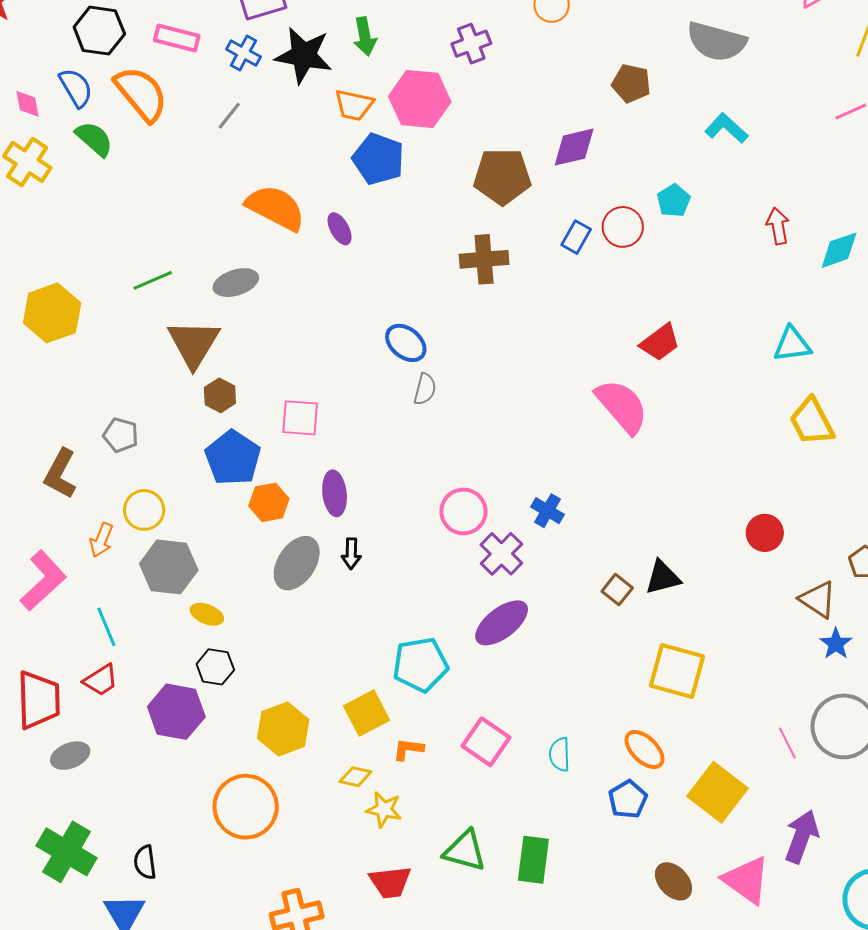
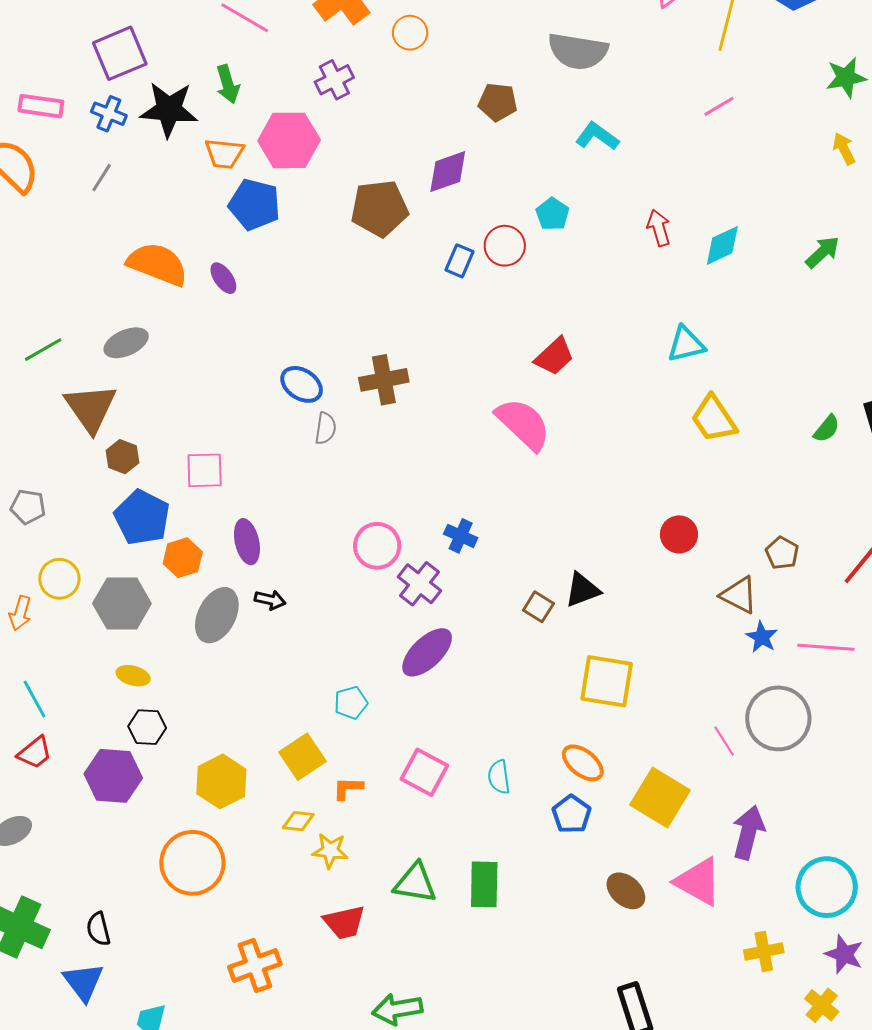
brown cross: (484, 259) -> (384, 380), moved
black arrow: (351, 554) -> (270, 600), turned -72
gray hexagon: (169, 567) -> (122, 604), moved
cyan pentagon: (420, 665) -> (351, 703), size x0.6

